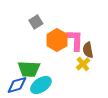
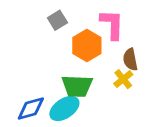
pink L-shape: (75, 40) -> (112, 24), moved
green trapezoid: (29, 69) -> (77, 86), moved

